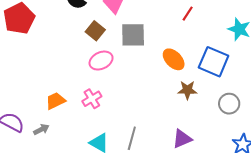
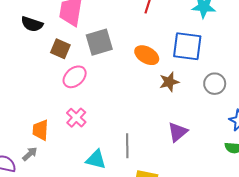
orange trapezoid: (55, 101) -> (40, 130), turned -45
gray arrow: (41, 129) -> (30, 154), moved

